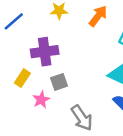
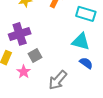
gray arrow: (82, 118) -> (58, 80), turned 85

